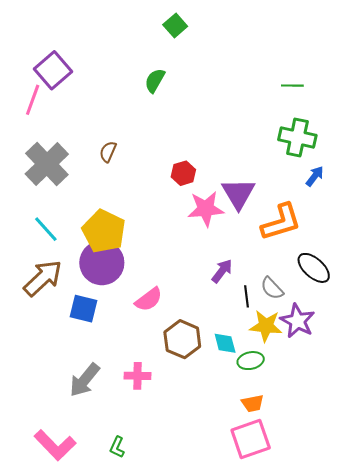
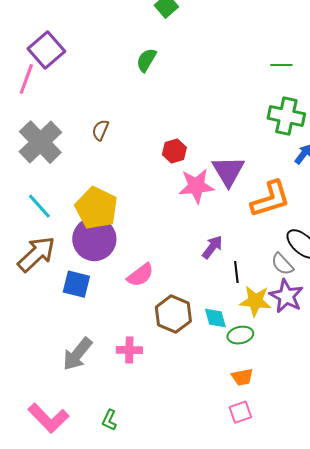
gray semicircle: (272, 288) -> (282, 264), moved
pink square: (251, 439) -> (240, 412), size x0.6

